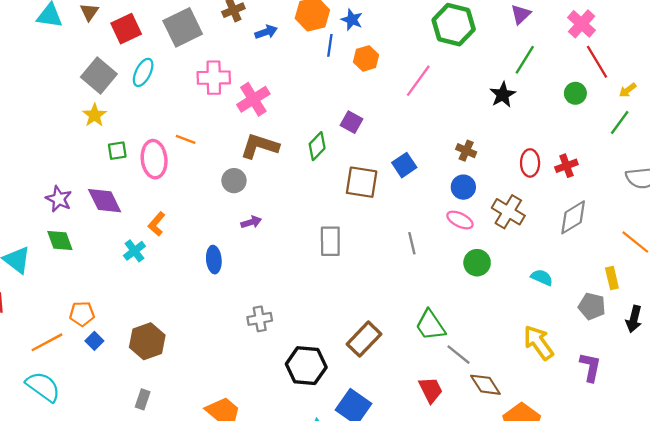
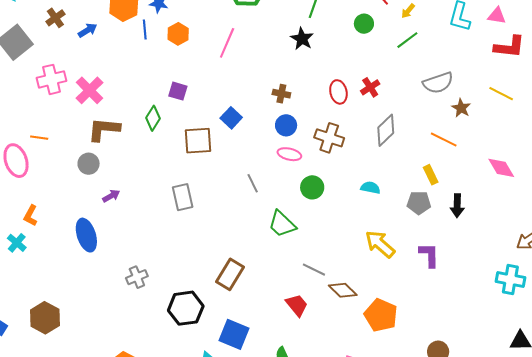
green line: (620, 122) -> (407, 40), turned 30
blue ellipse: (214, 260) -> (86, 235), size x1.4
green trapezoid: (430, 325) -> (282, 224), moved

